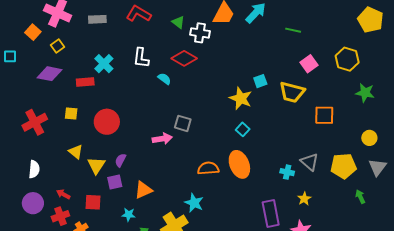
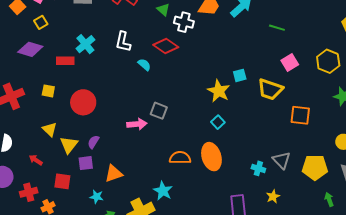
red arrow: (63, 194) -> (36, 160), moved

